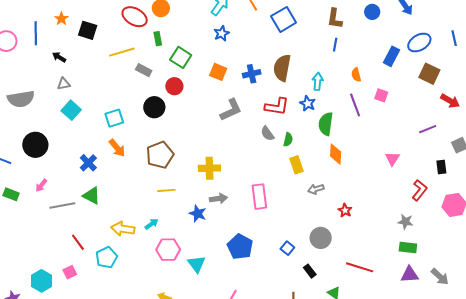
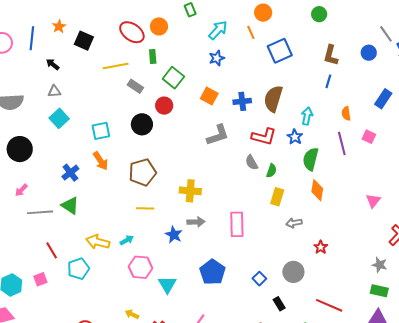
yellow rectangle: (297, 165) -> (277, 197), turned 30

